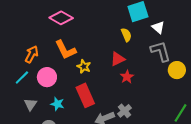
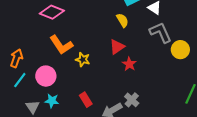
orange arrow: (32, 54) -> (16, 58), moved
red rectangle: (85, 95) -> (86, 100), moved, size x0.6
cyan star: (57, 104) -> (52, 101), moved

